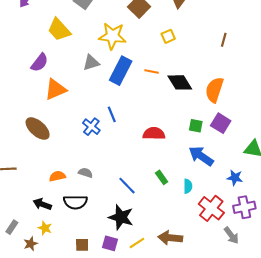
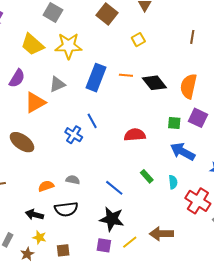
yellow star: (112, 36) -> (68, 46), moved
gray triangle: (91, 63) -> (57, 84), moved
brown square: (82, 245) -> (63, 250), moved

